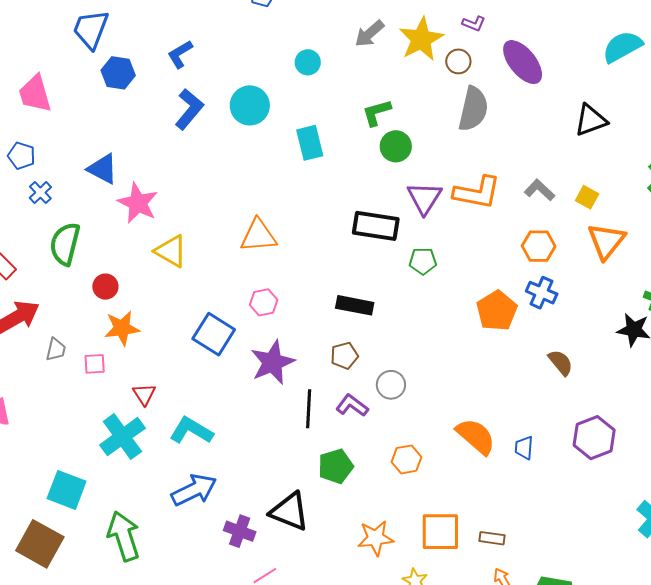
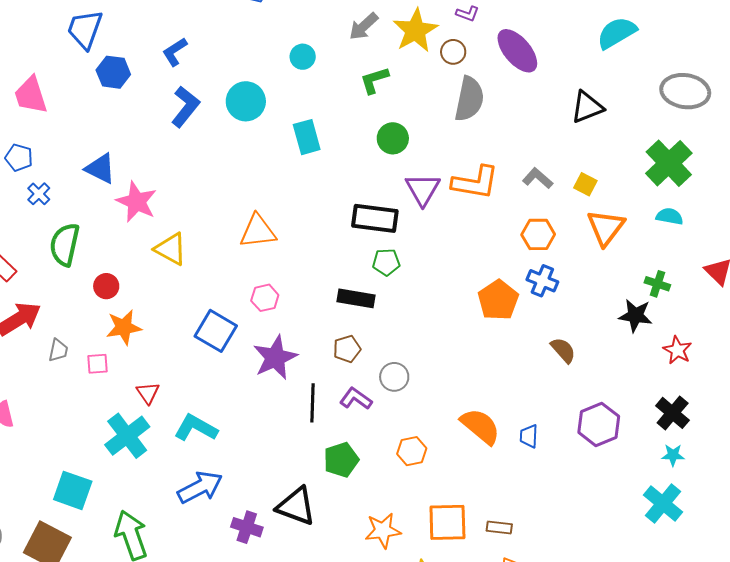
green L-shape: (377, 113) -> (374, 80), moved
green pentagon: (423, 261) -> (386, 262), moved

